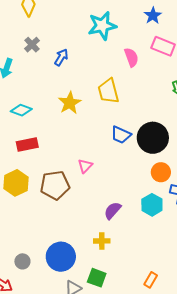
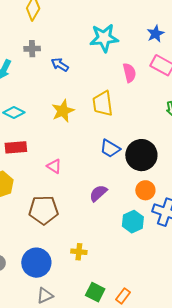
gray cross: (32, 45) -> (32, 49), turned 35
blue arrow: (61, 57) -> (60, 65), turned -96
pink triangle: (85, 166) -> (54, 166), moved, turned -49
brown pentagon: (55, 185) -> (44, 210), moved
purple semicircle: (113, 211) -> (98, 193), moved
green square: (97, 278) -> (95, 292), moved

